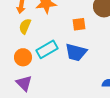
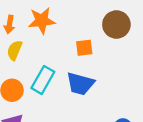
cyan rectangle: (47, 49) -> (43, 80), turned -30

